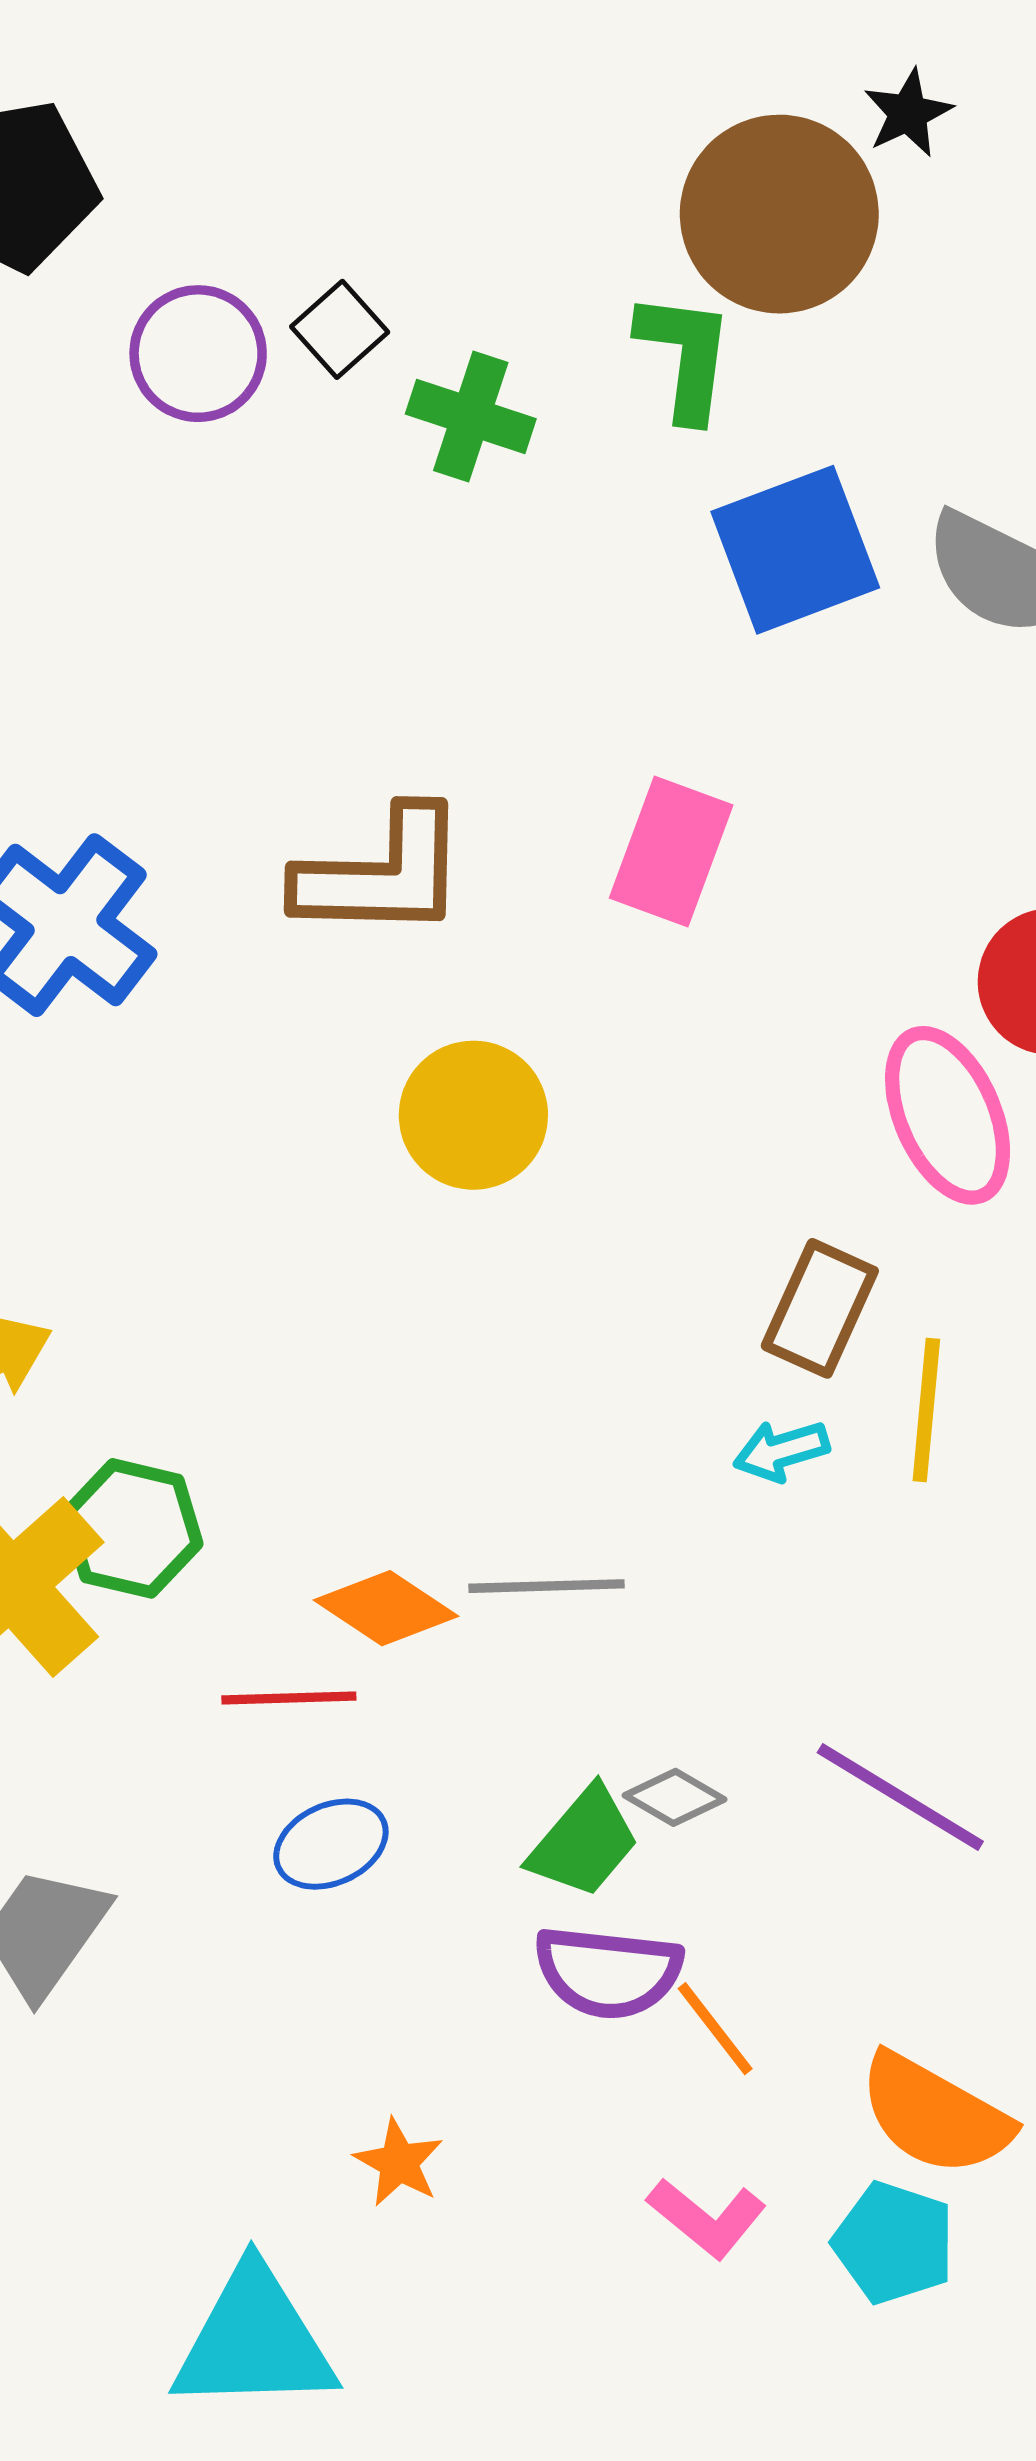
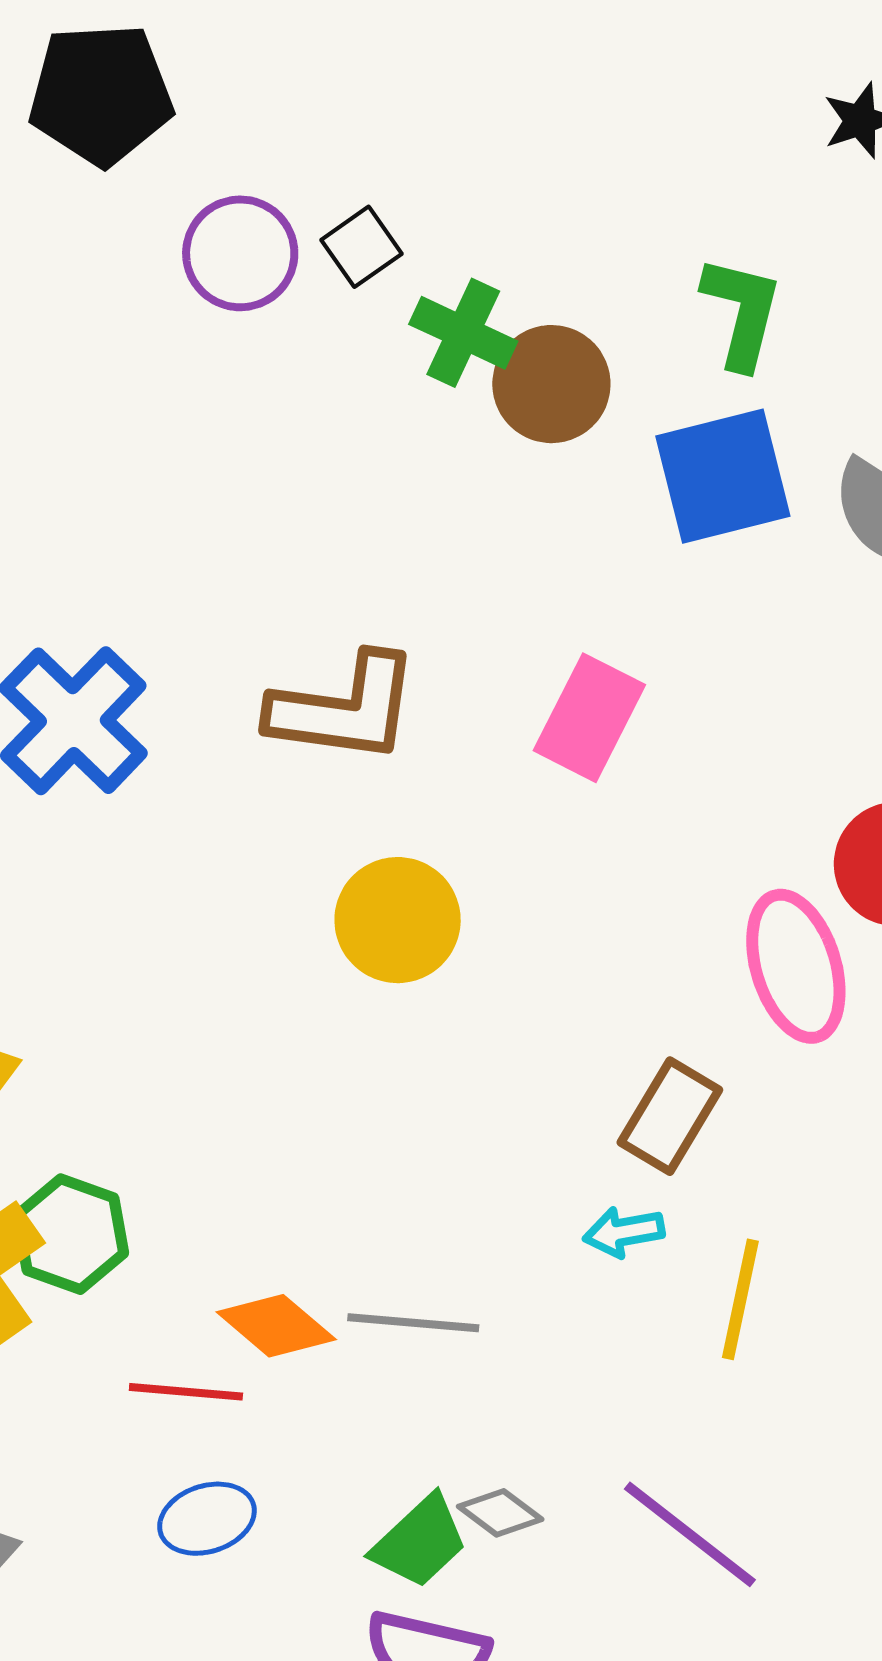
brown circle: (779, 214) -> (551, 384), moved, size x0.7
green L-shape: (685, 356) -> (742, 312), moved
yellow line: (926, 1410) -> (740, 1299), moved

